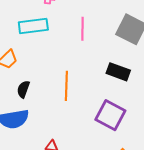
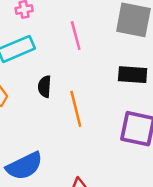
black semicircle: (23, 89) -> (45, 87), moved

